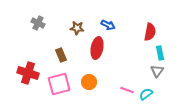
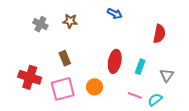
blue arrow: (108, 25) -> (115, 14), moved
brown star: (77, 28) -> (70, 21), moved
red ellipse: (97, 48) -> (115, 61), moved
cyan rectangle: (160, 53) -> (140, 67), moved, turned 32

